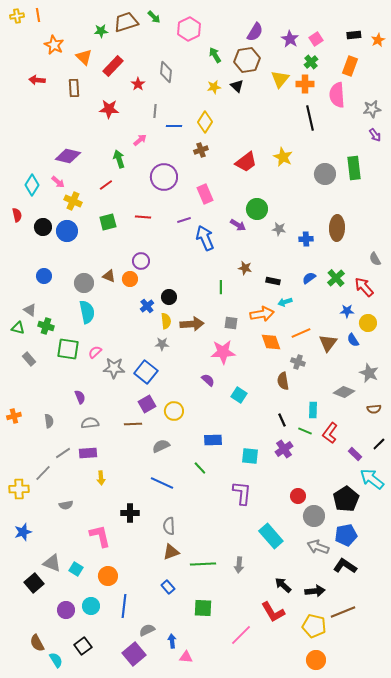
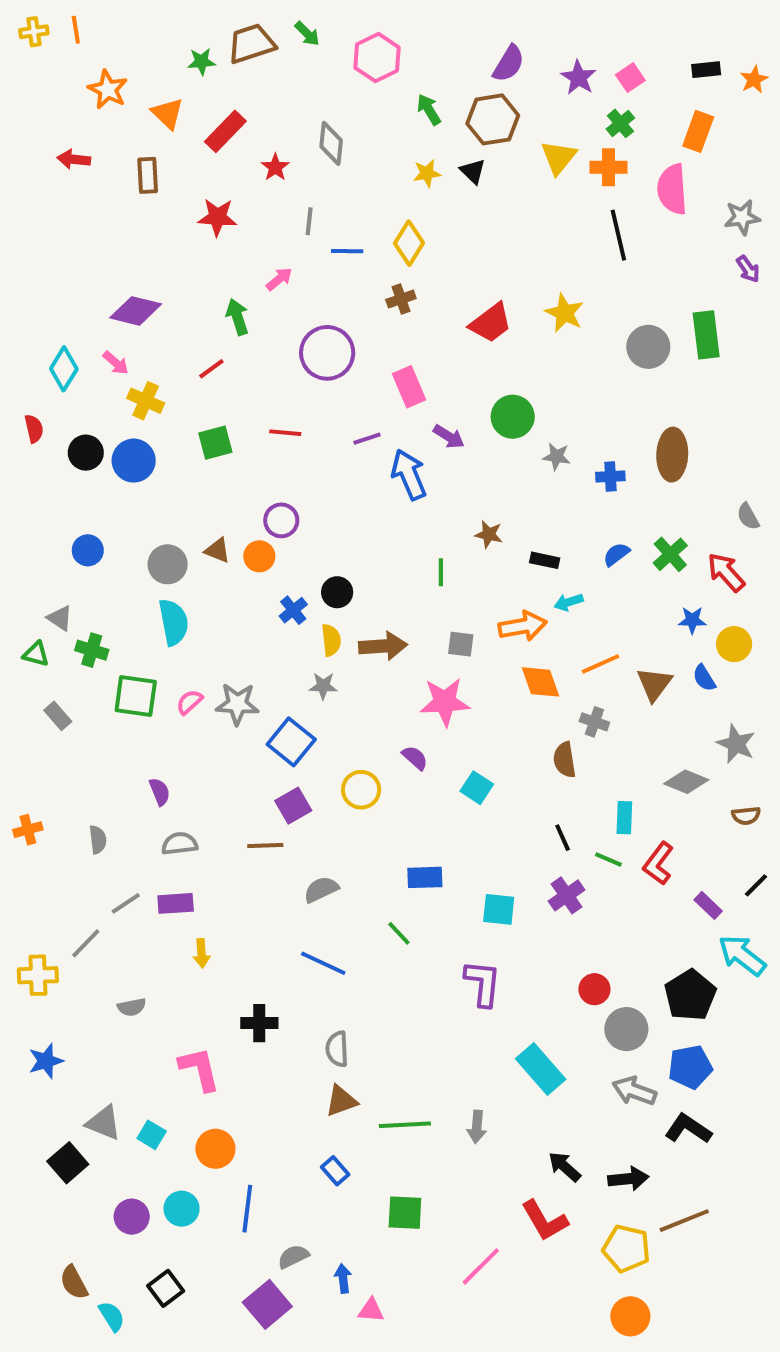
purple arrow: (238, 225) -> (449, 437), moved
gray star: (114, 368) -> (237, 704), moved
yellow circle: (174, 411) -> (361, 790), moved

